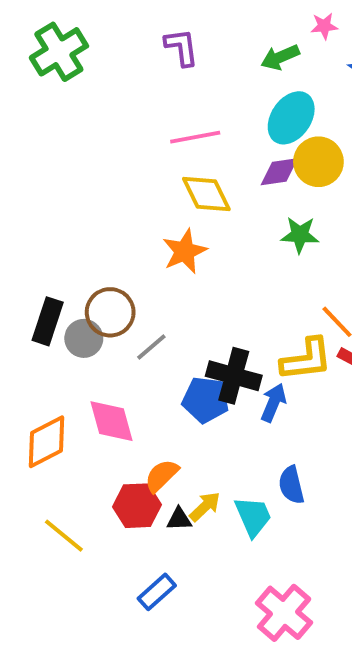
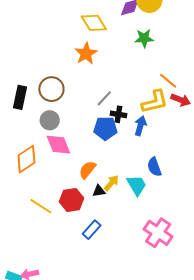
gray circle: (84, 338) -> (50, 120), moved
gray line: (151, 347) -> (104, 98), moved
black cross: (234, 376) -> (118, 114), size x0.6
red hexagon: (137, 506) -> (71, 200), moved

